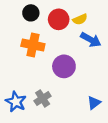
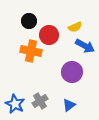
red circle: (59, 19) -> (49, 35), moved
purple circle: (64, 66) -> (72, 72), moved
blue triangle: (94, 103) -> (69, 105), moved

